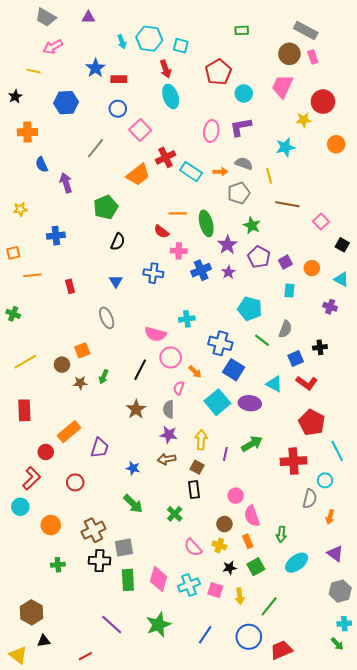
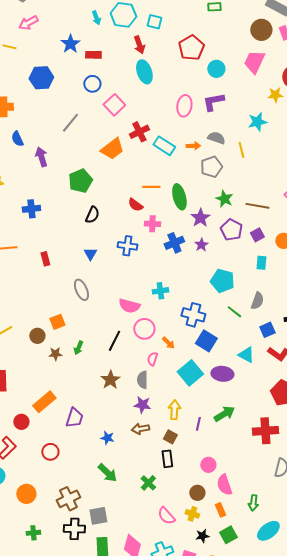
brown line: (287, 204) -> (257, 206), moved

